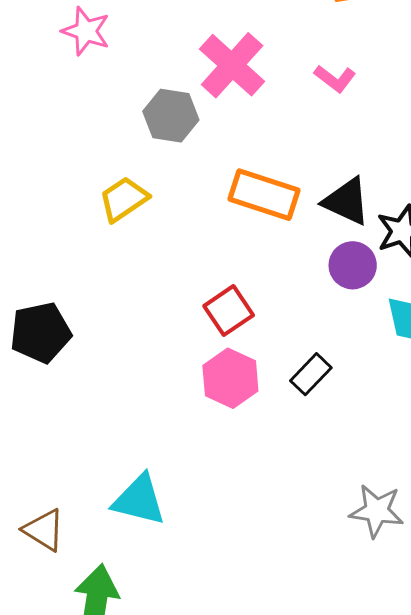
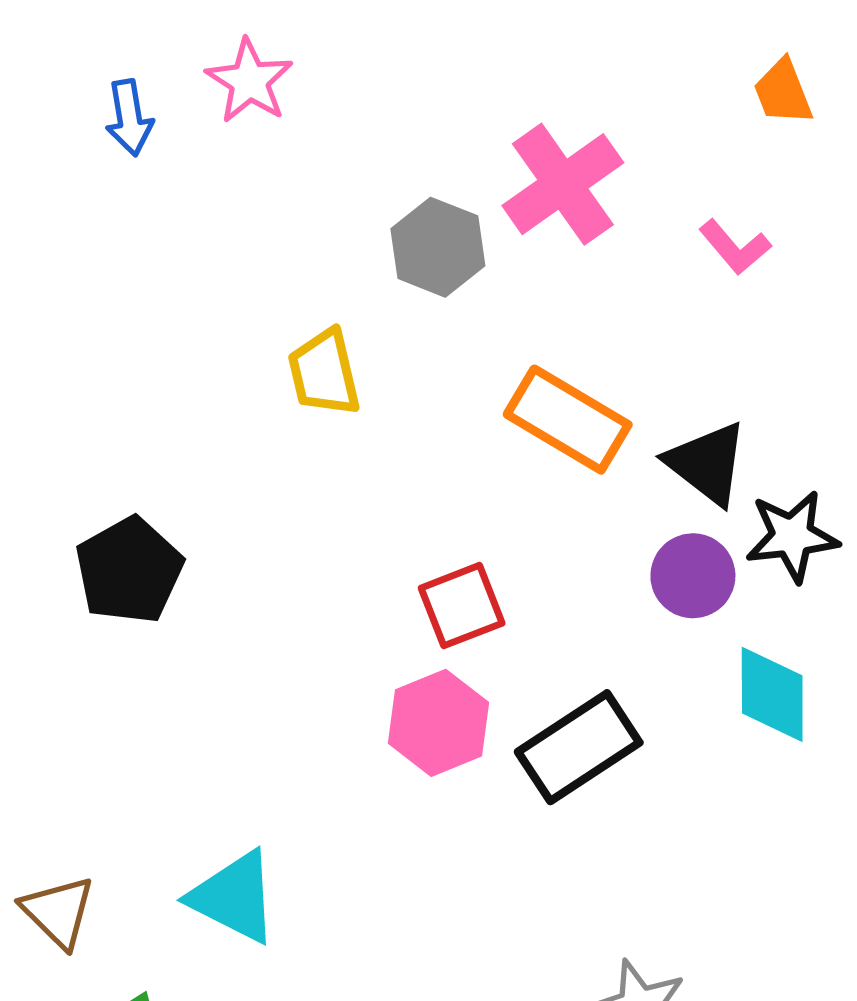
pink star: (86, 31) -> (249, 81), moved
yellow trapezoid: (124, 199) -> (324, 373), turned -82
black pentagon: (41, 333) -> (129, 570), turned -30
black rectangle: (311, 374) -> (579, 747), size x1.6

